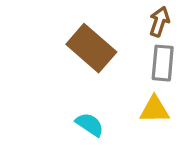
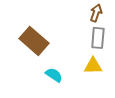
brown rectangle: (91, 48) -> (34, 41), moved

